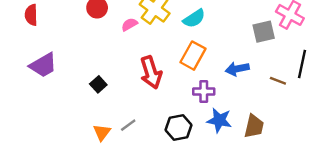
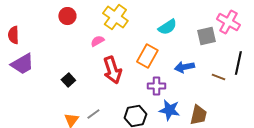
red semicircle: (31, 15) -> (13, 35), moved
cyan semicircle: (194, 18) -> (167, 27), moved
pink semicircle: (129, 24) -> (97, 41), moved

